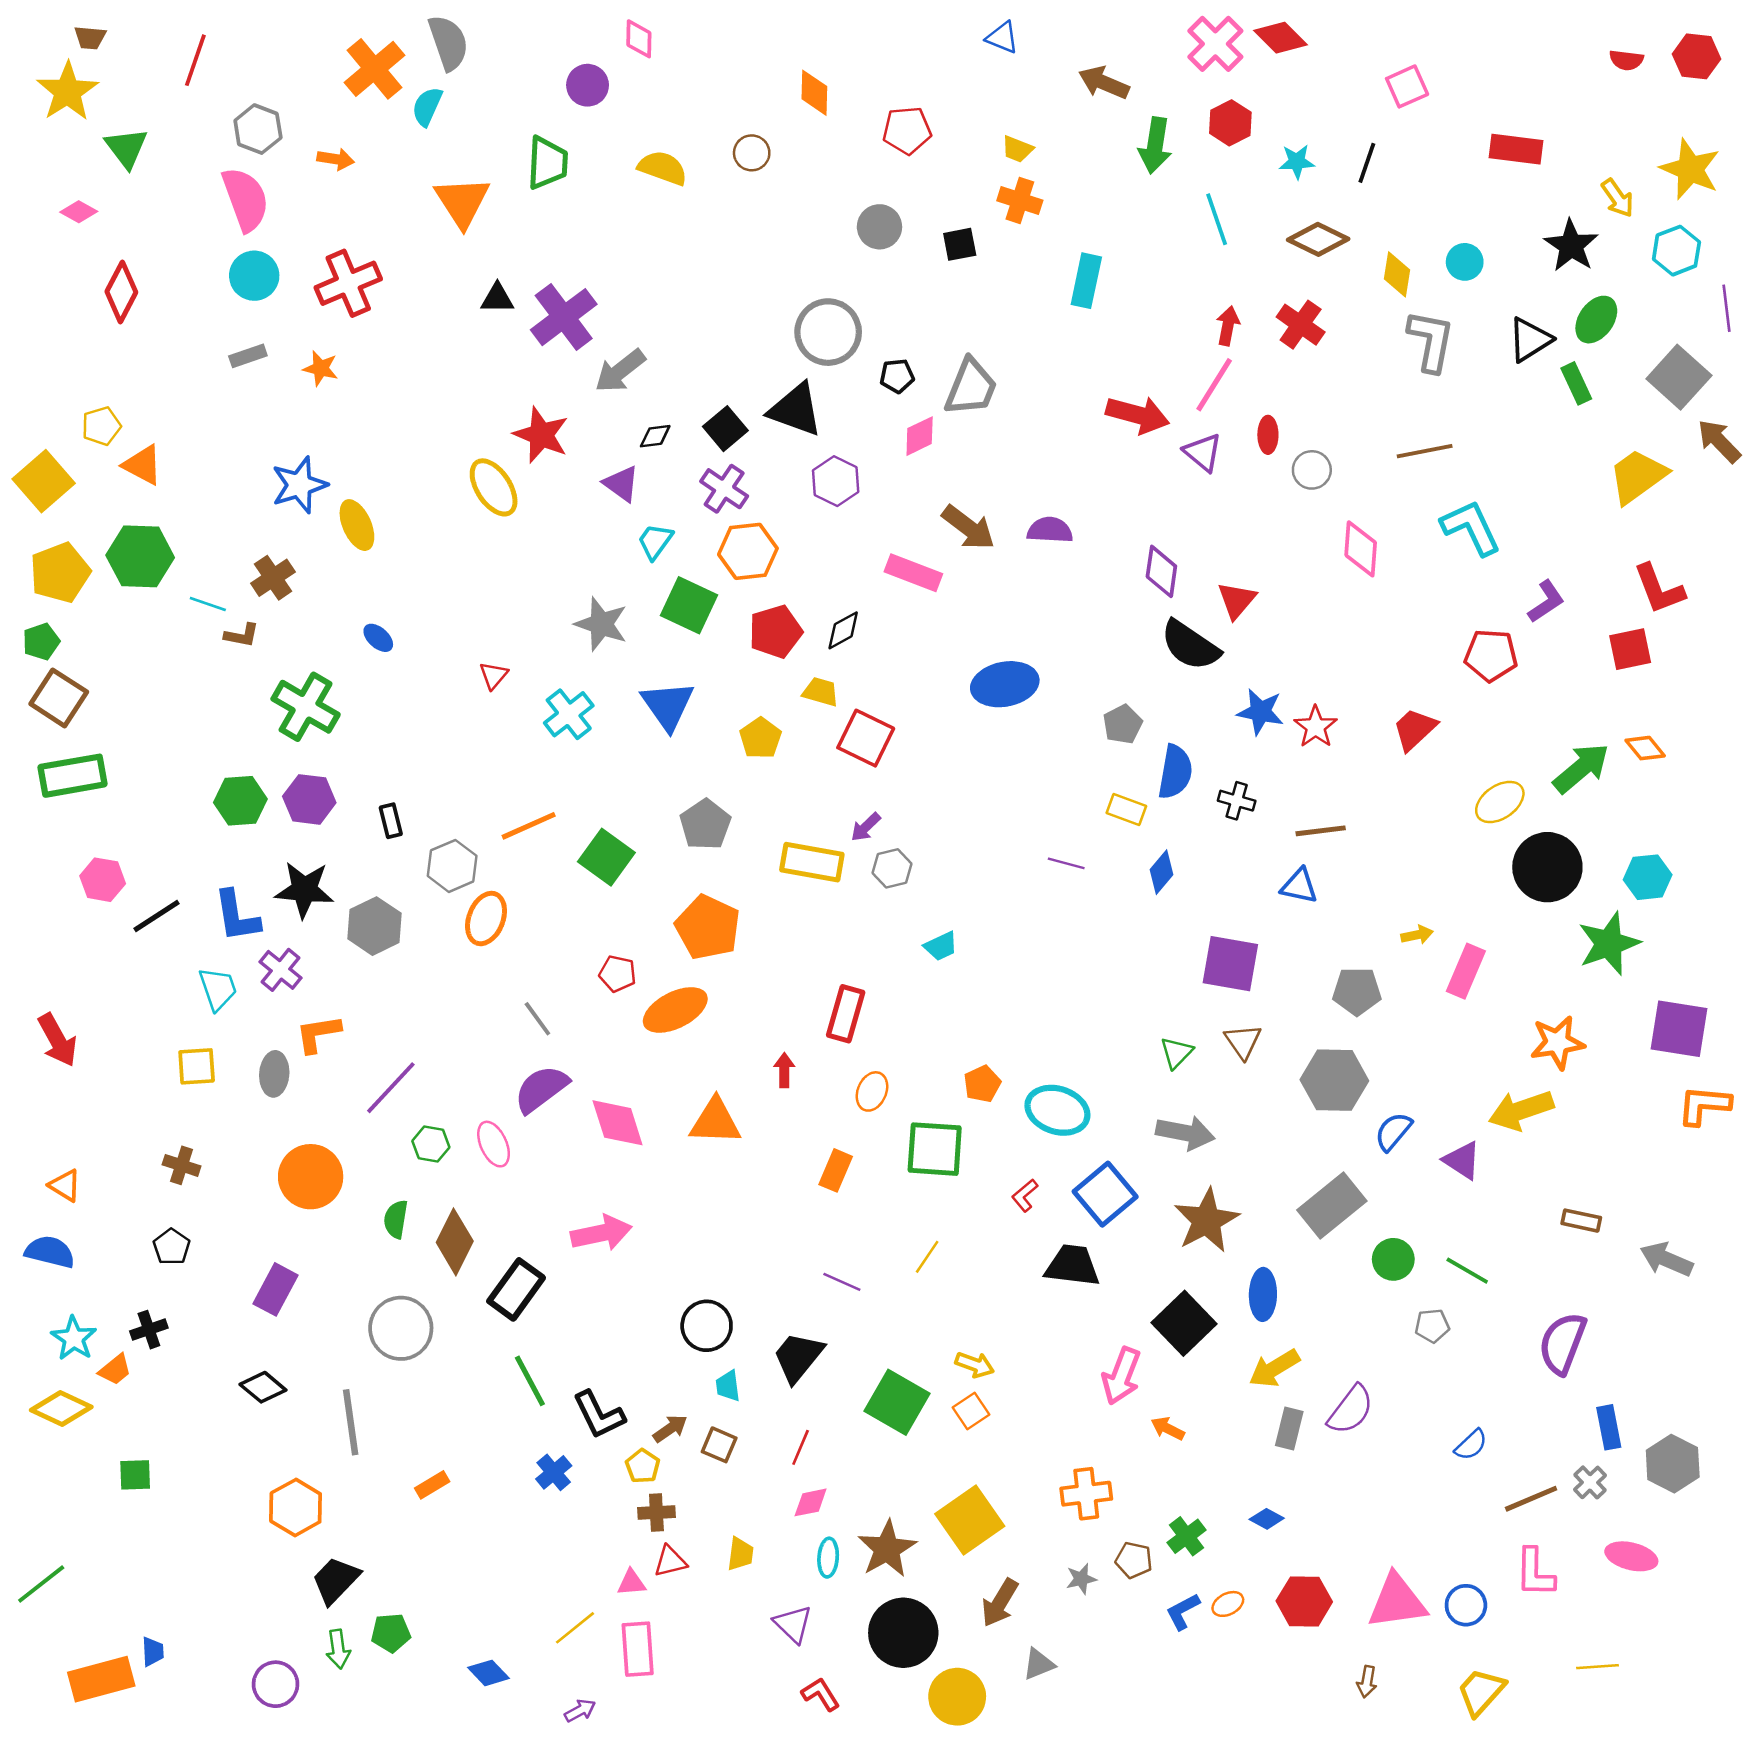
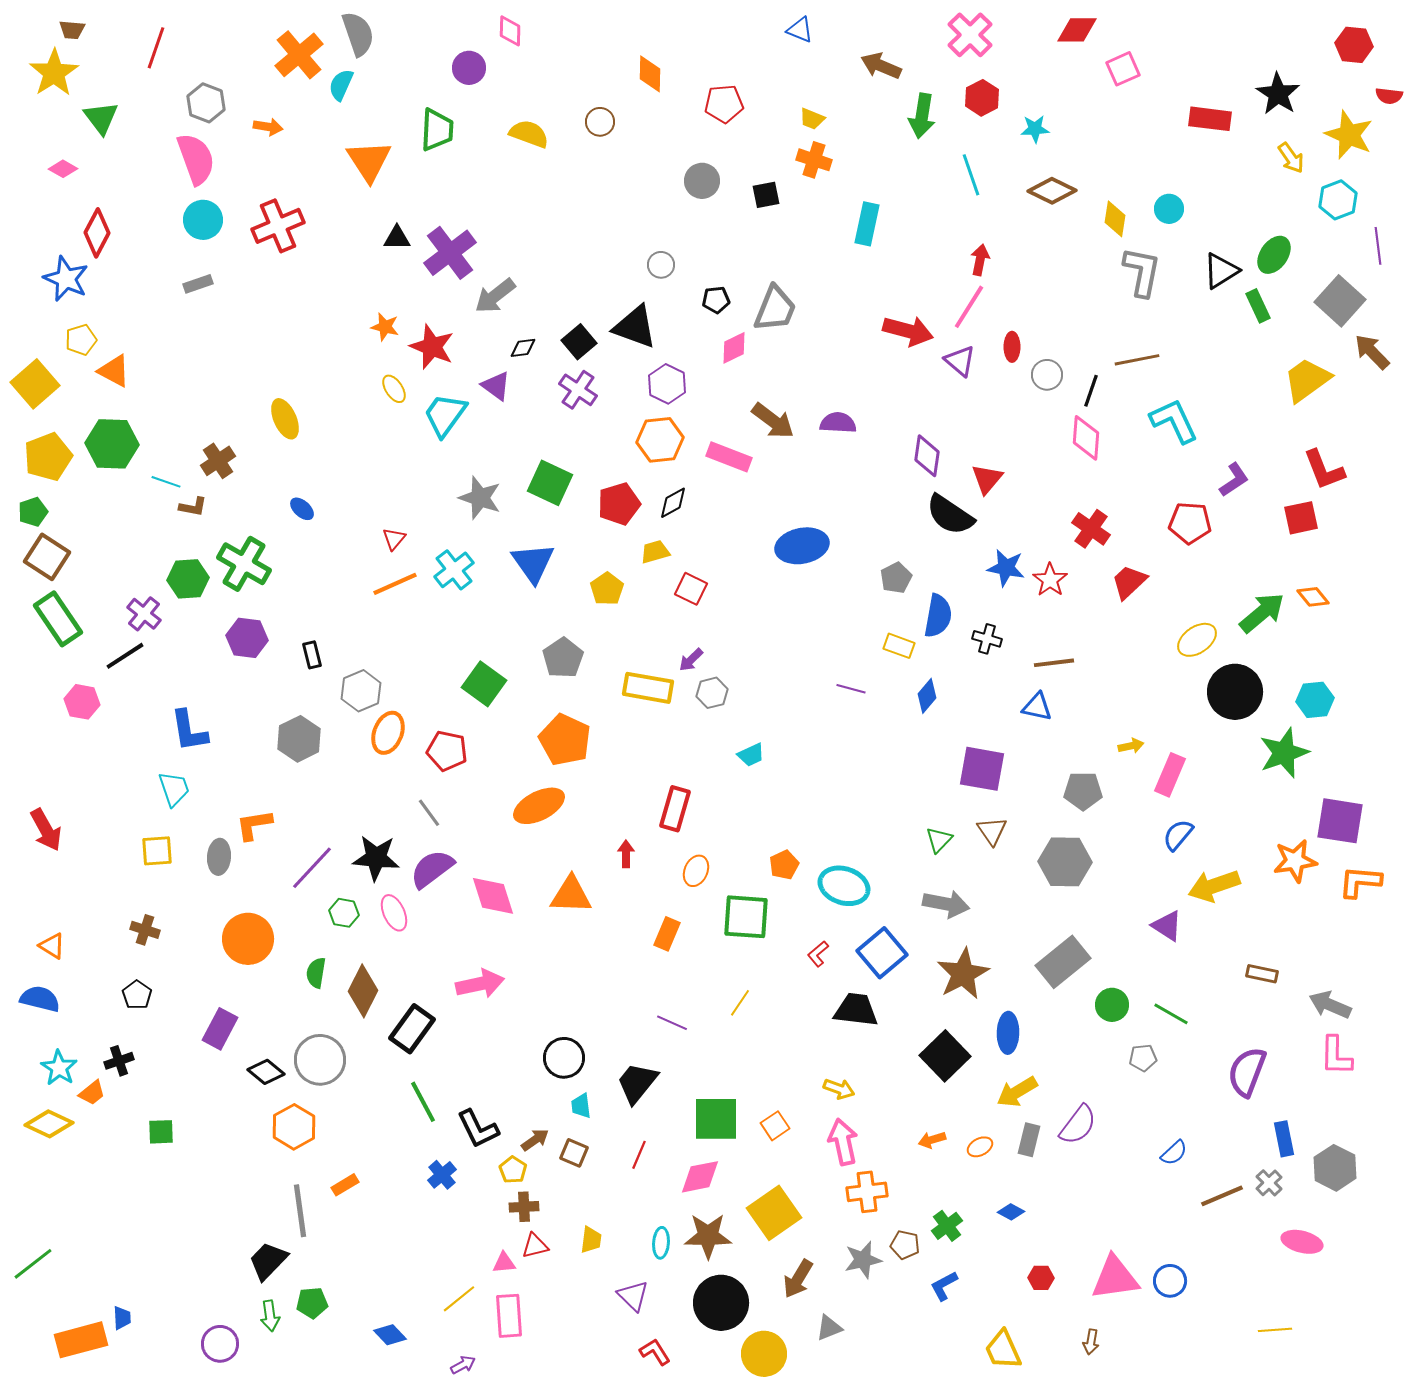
red diamond: (1280, 38) -> (1077, 30), moved, turned -45
red semicircle: (1626, 60) -> (1389, 96), moved
black line: (1367, 163) -> (1091, 391), moved
black star: (1571, 246) -> (1278, 94), moved
red cross: (1301, 325) -> (1091, 529), moved
gray circle: (828, 332) -> (661, 265), size x0.5
orange star: (321, 368) -> (385, 327), moved
blue star: (299, 485) -> (66, 279), moved, turned -30
yellow ellipse: (494, 487) -> (394, 389), size x0.6
cyan trapezoid: (655, 541) -> (445, 415), moved, size x1.5
orange hexagon: (748, 551) -> (660, 440), moved
yellow trapezoid: (821, 692) -> (655, 552), turned -32
red square: (866, 738) -> (691, 589), size x0.7
green rectangle: (72, 776) -> (58, 619), turned 66
green hexagon: (240, 801) -> (188, 579), moved
orange line: (529, 826) -> (395, 584), moved
black star: (304, 890) -> (376, 858), moved
black line: (156, 916) -> (125, 656), moved
purple cross: (281, 970) -> (144, 614), moved
red pentagon: (618, 974) -> (447, 751), moved, size x1.4
orange star: (1557, 1043) -> (1295, 861), moved
blue semicircle: (1393, 1132) -> (1178, 835), moved
yellow arrow: (975, 1365) -> (839, 1089), moved
pink arrow: (1121, 1376) -> (843, 1142), moved, turned 147
black diamond: (263, 1387) -> (266, 1072), moved
green square: (897, 1402) -> (716, 1119), turned -30
gray line: (351, 1422) -> (300, 1211), moved
orange arrow: (1168, 1429) -> (932, 1140), turned -44
green square: (135, 1475) -> (161, 1132), moved
pink diamond: (811, 1502) -> (700, 1177), moved, size x1.4
orange hexagon: (296, 1507) -> (294, 1127), moved
brown star: (887, 1549) -> (708, 1236), turned 30
pink L-shape: (1535, 1573) -> (1336, 1056), moved
gray star: (1081, 1579) -> (863, 1260), size x1.5
red hexagon: (1304, 1601) -> (1041, 1278), size x0.6
orange ellipse: (1228, 1604) -> (980, 1147), moved
yellow trapezoid: (1481, 1692) -> (1003, 1350), moved, turned -66

